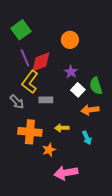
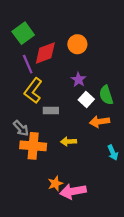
red diamond: (41, 62) -> (45, 53), moved
gray arrow: (17, 102) -> (21, 128), moved
cyan arrow: (87, 138) -> (113, 153), moved
orange star: (49, 150) -> (55, 184), moved

